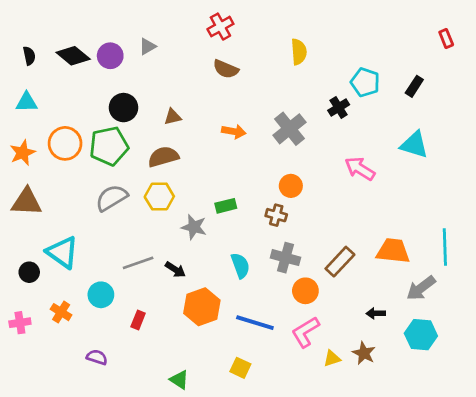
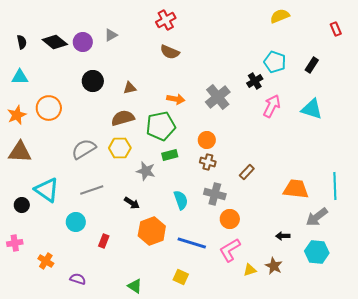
yellow semicircle: (299, 52) -> (280, 16), moved, turned -108
green pentagon: (109, 146) -> (161, 126), moved
pink arrow: (360, 169) -> (272, 106), moved, turned 85
orange circle: (291, 186) -> (207, 140), moved
brown rectangle: (340, 262) -> (247, 172), moved, size x0.7
gray line: (138, 263) -> (92, 190), moved
orange cross: (61, 312) -> (46, 261), moved
purple semicircle: (97, 357) -> (78, 279), moved

